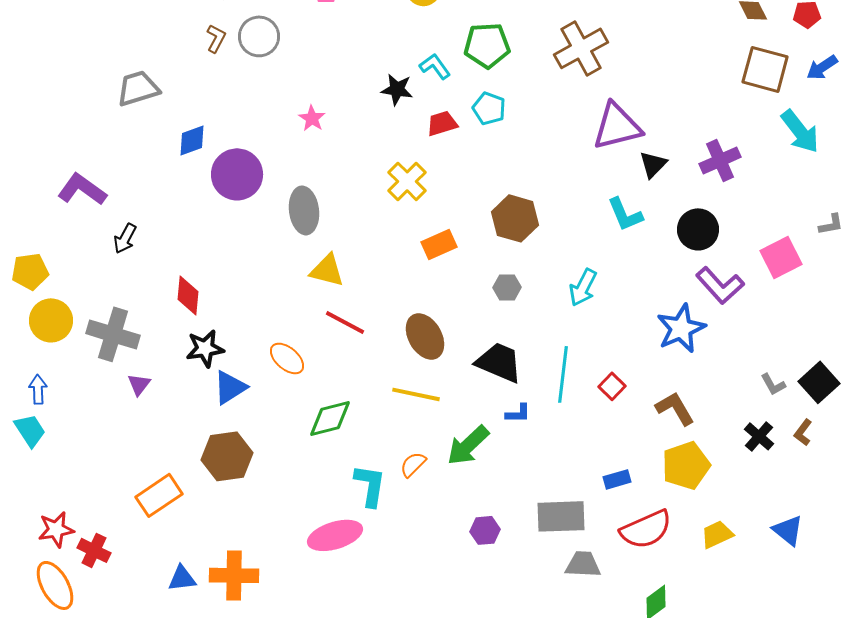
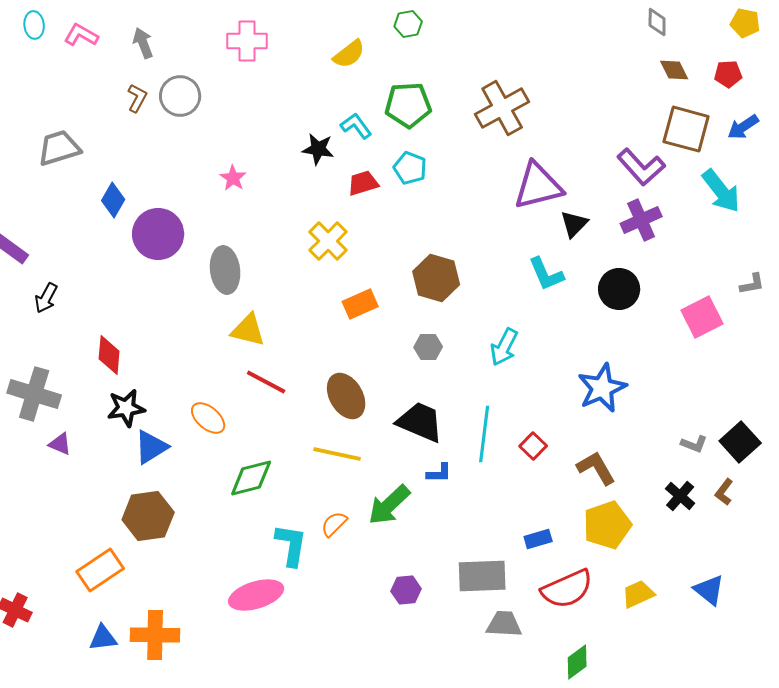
blue diamond: (192, 140) -> (113, 200), turned -40
purple L-shape: (720, 285) -> (641, 167), moved
purple triangle: (139, 384) -> (60, 444), turned -45
gray L-shape: (773, 384) -> (694, 444), turned -40
orange rectangle: (159, 495) -> (100, 570), moved

